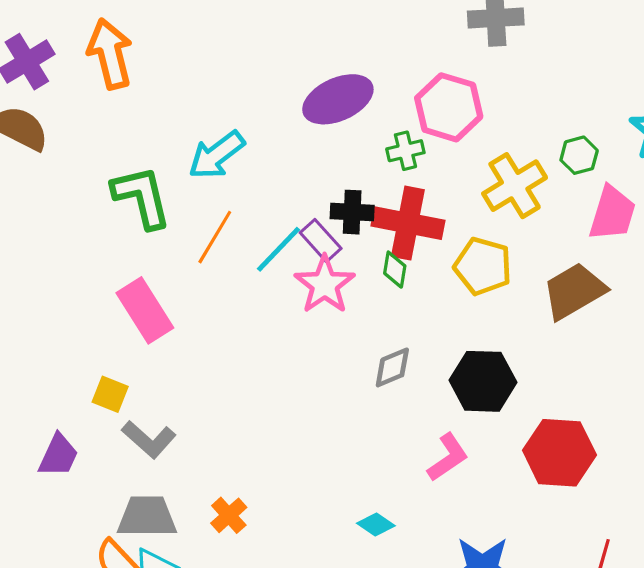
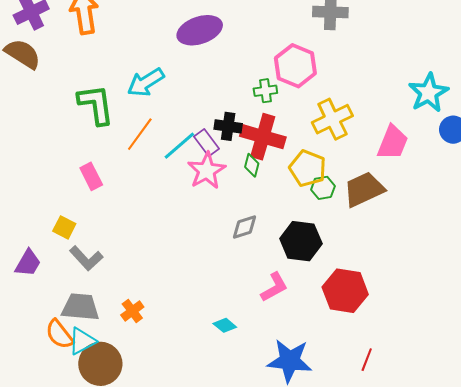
purple ellipse: (338, 99) -> (200, 30), moved
green hexagon: (579, 155) -> (323, 188), moved
pink rectangle: (145, 310) -> (91, 176), size x0.7

